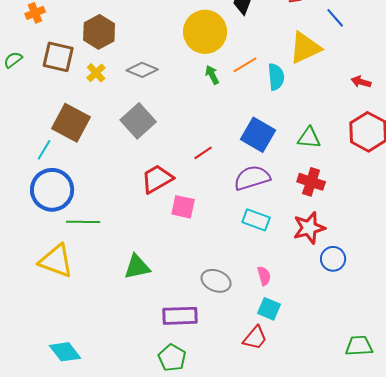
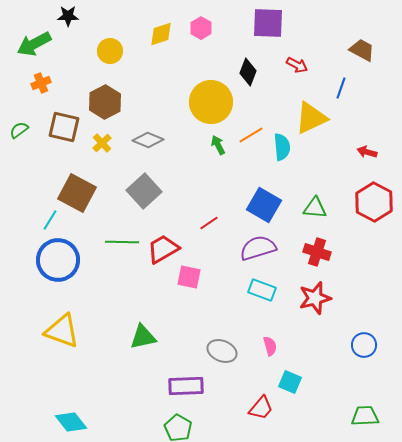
blue line: (335, 18) -> (341, 88), turned 60
green line: (83, 222) -> (122, 242), moved
blue circle: (333, 259) -> (364, 345), moved
cyan square: (269, 309) -> (290, 382), moved

